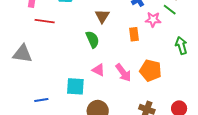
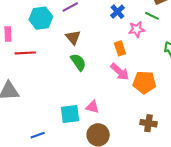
brown triangle: (102, 16) -> (73, 37), moved
pink triangle: (98, 70) -> (92, 107), moved
pink arrow: (123, 73) -> (120, 72), moved

